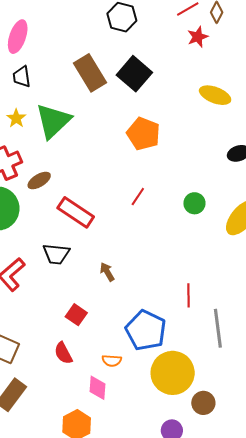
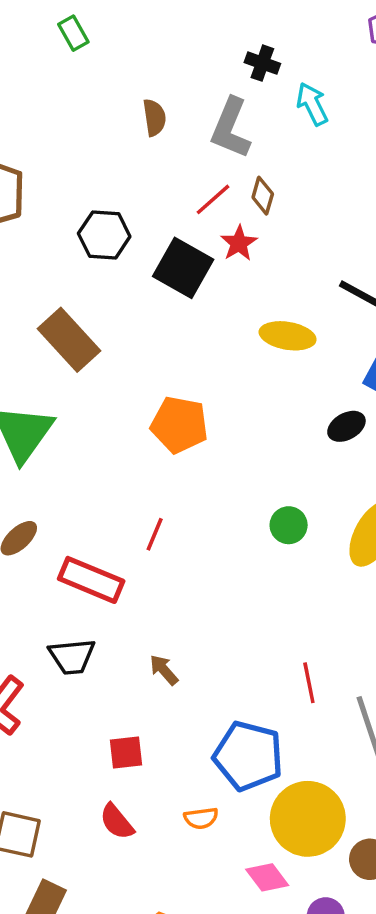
black square: (134, 74) -> (183, 268), moved
red line: (138, 197) -> (155, 534), moved
red square: (76, 315) -> (126, 752), turned -30
pink diamond: (97, 388) -> (267, 877), moved, turned -30

